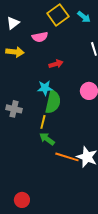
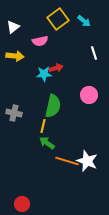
cyan star: (45, 88) -> (44, 74), moved

